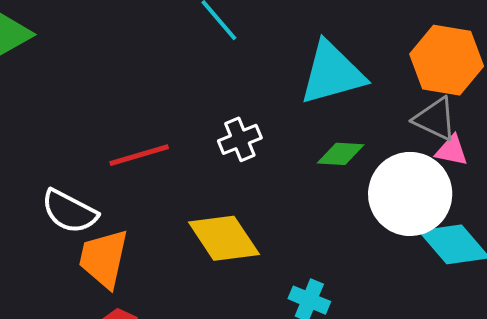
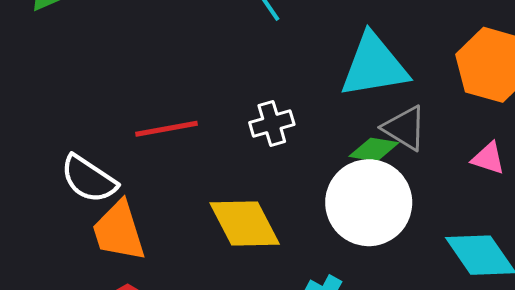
gray triangle: (435, 119) -> (405, 128), moved
white circle: (410, 194) -> (369, 203), moved
orange trapezoid: (104, 258) -> (119, 231), turned -36

